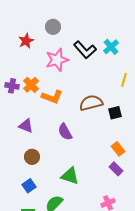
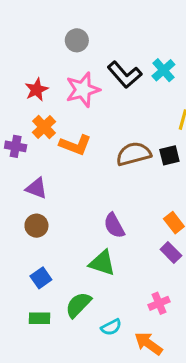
red star: (26, 41) -> (36, 90), moved
purple cross: (12, 86) -> (16, 146), moved
black square: (115, 113) -> (169, 155), moved
purple semicircle: (65, 132) -> (114, 226), moved
brown circle: (32, 157) -> (36, 226), moved

